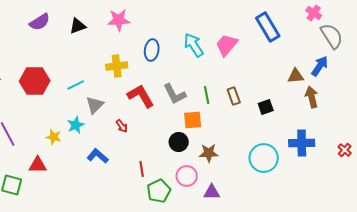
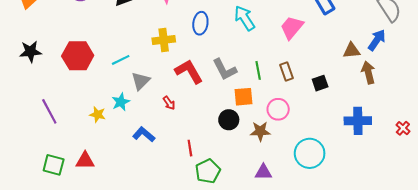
pink trapezoid: (227, 45) -> (292, 27), moved
cyan circle: (264, 158) -> (310, 153), moved
red triangle: (38, 165) -> (85, 161), moved
pink circle: (187, 176) -> (278, 109), moved

